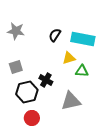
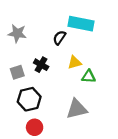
cyan rectangle: (83, 39) -> (81, 24), moved
black cross: (46, 80) -> (41, 65), moved

